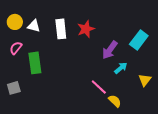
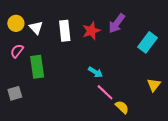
white triangle: (34, 26) -> (36, 28), turned 32
purple arrow: (110, 50) -> (117, 23), moved
cyan arrow: (121, 68) -> (95, 72), moved, turned 72

